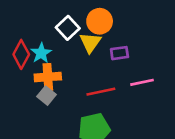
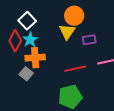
white square: (68, 28) -> (27, 21), moved
gray square: (46, 96) -> (26, 74), moved

